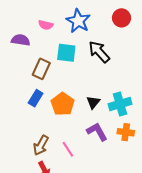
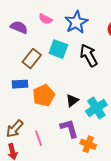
blue rectangle: (36, 98) -> (20, 84), turned 42
cyan cross: (120, 104) -> (96, 108), turned -30
orange cross: (126, 132) -> (88, 144), moved

